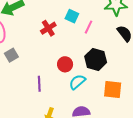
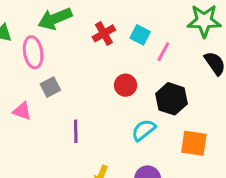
red cross: (48, 28) -> (104, 33), moved
red circle: (65, 64) -> (126, 85), moved
purple line: (39, 84) -> (76, 131), moved

